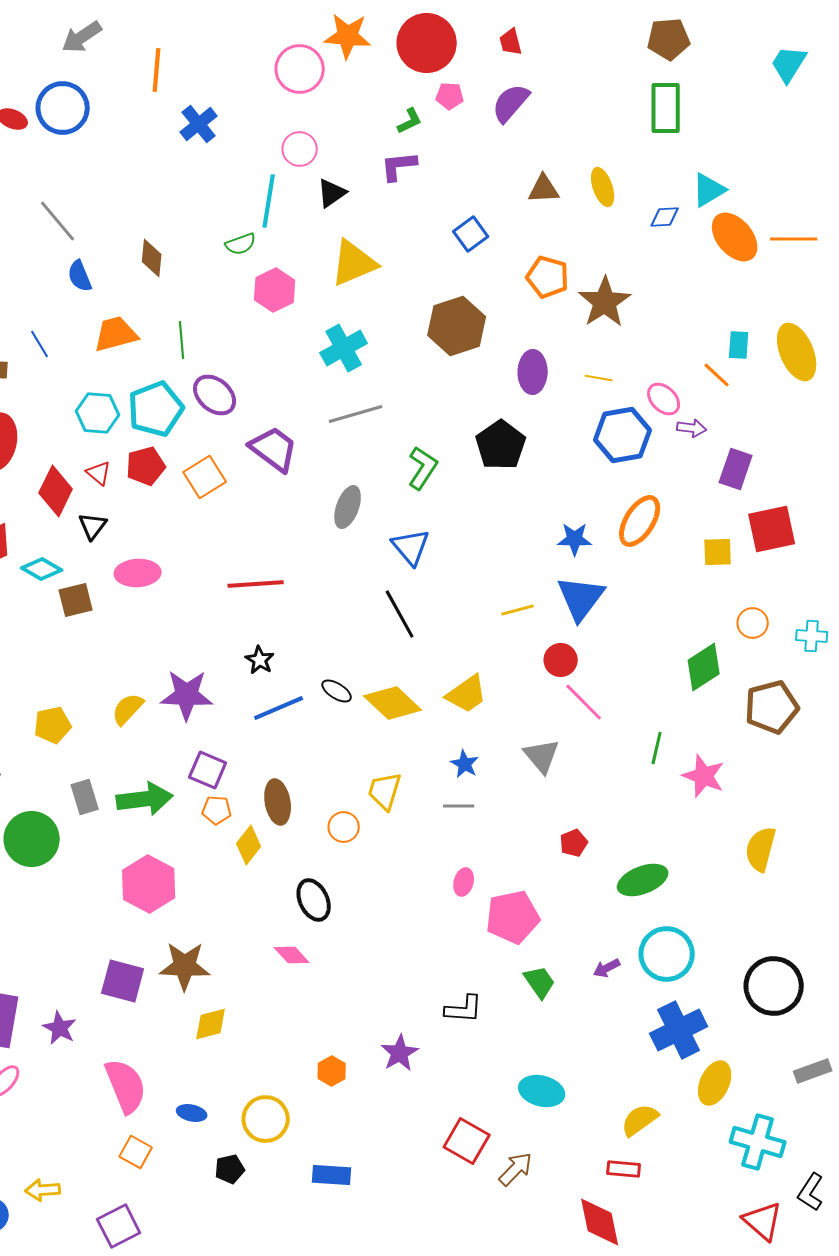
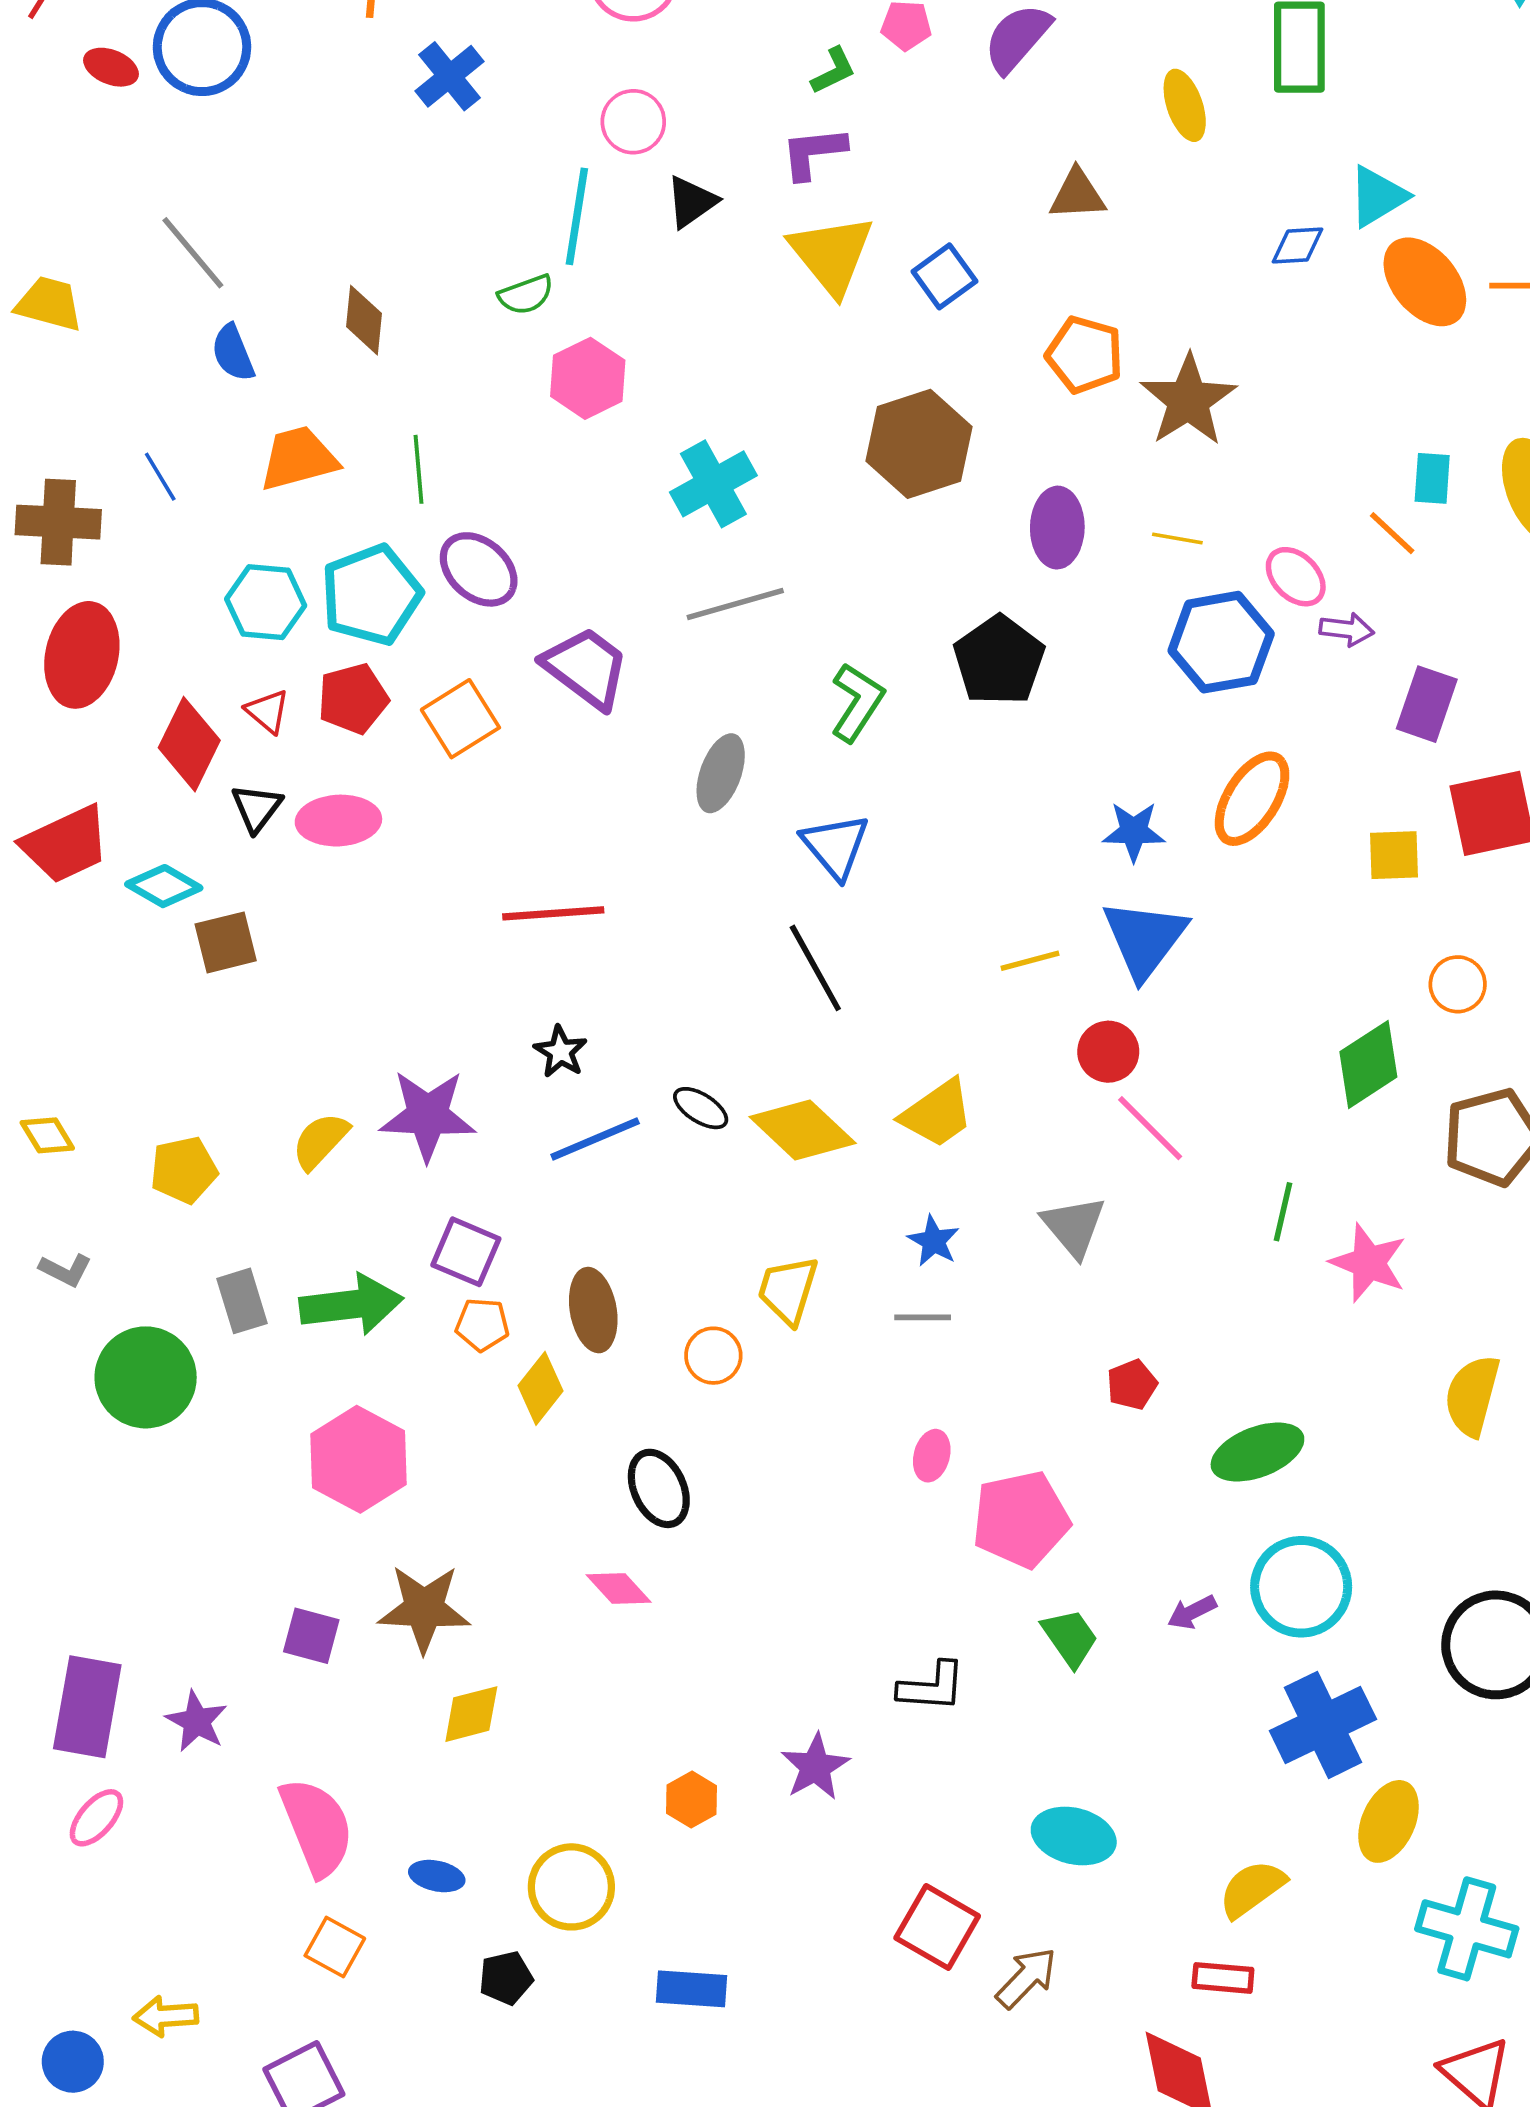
yellow ellipse: (603, 187) -> (1185, 105), moved
yellow triangle: (354, 263) -> (832, 255), moved, turned -46
pink ellipse: (138, 573) -> (338, 821), moved
purple square: (123, 981) -> (311, 1636), size x0.7

